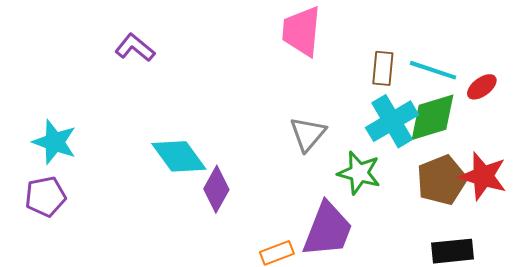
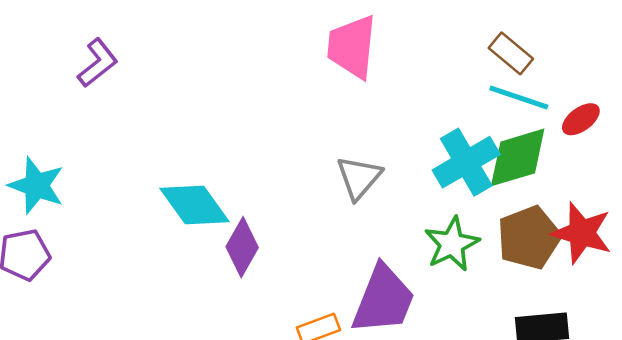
purple L-shape: (135, 48) -> (98, 63), moved, turned 102
brown rectangle: (383, 68) -> (511, 53), moved, turned -56
green star: (359, 173) -> (452, 244), moved, turned 30

